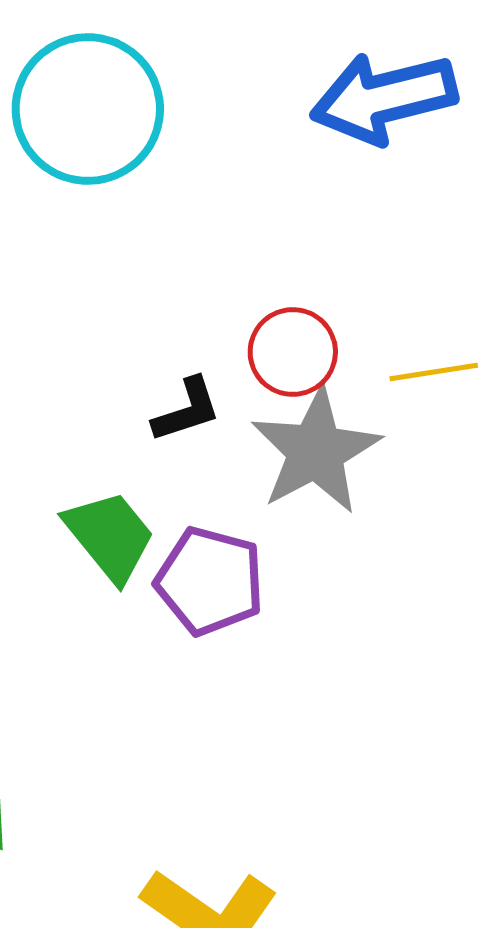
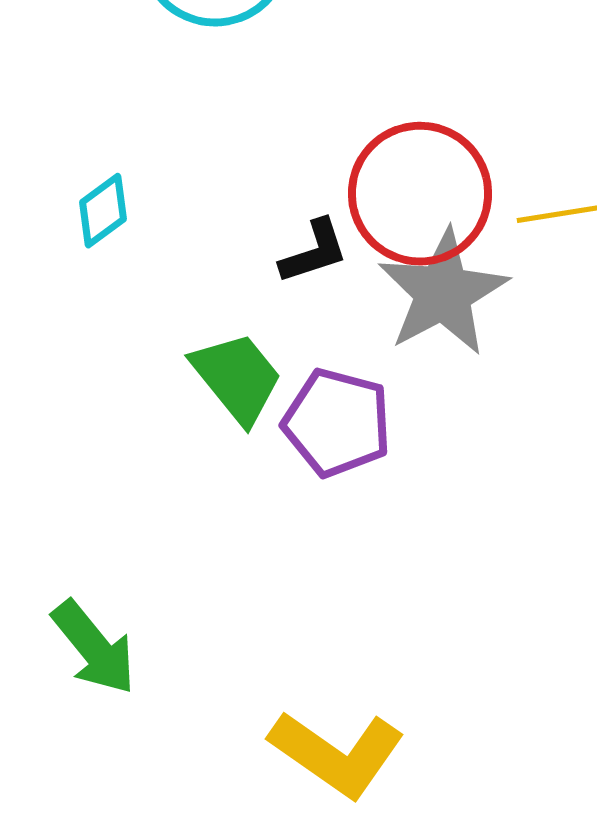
red circle: (293, 352) -> (420, 194), size x1.6

